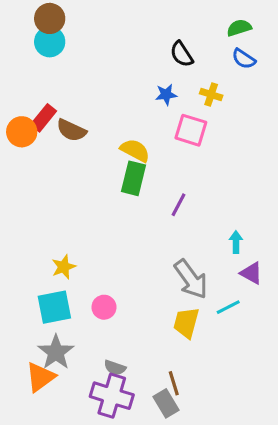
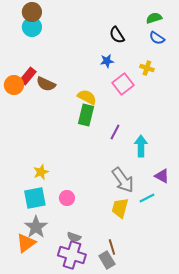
yellow cross: (211, 95) -> (147, 68), moved
pink square: (191, 130) -> (123, 84), turned 35
cyan arrow: (236, 242) -> (141, 146), moved, size x1.5

